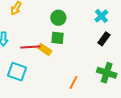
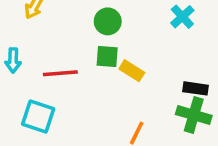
black rectangle: (104, 39) -> (195, 88), moved, turned 64
yellow rectangle: (45, 49) -> (132, 71), moved

